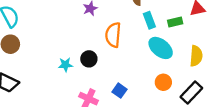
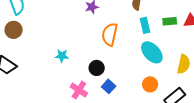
green rectangle: (175, 22) -> (170, 21), moved
black circle: (89, 59) -> (97, 68), moved

